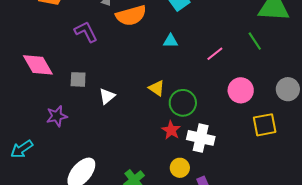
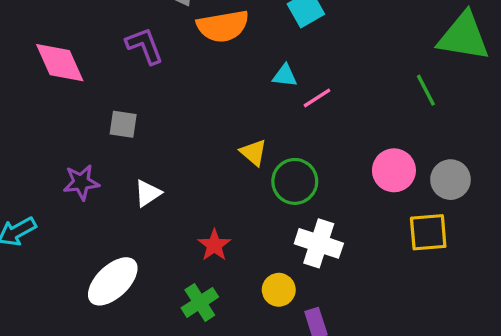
pink line: (215, 54) -> (317, 98), moved
pink diamond: (38, 65) -> (60, 63), moved
gray circle: (288, 89) -> (450, 180), moved
white triangle: (107, 96) -> (148, 193), moved
red star: (171, 130) -> (214, 245), moved

